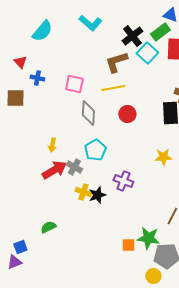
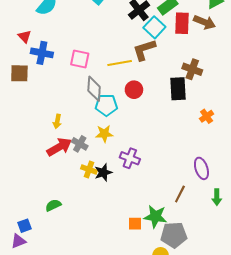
brown L-shape: (116, 62) -> (144, 50), moved
blue cross: (37, 78) -> (42, 53), size x1.5
cyan pentagon: (95, 150) -> (106, 105), moved, turned 30
yellow star: (163, 157) -> (104, 134), moved

